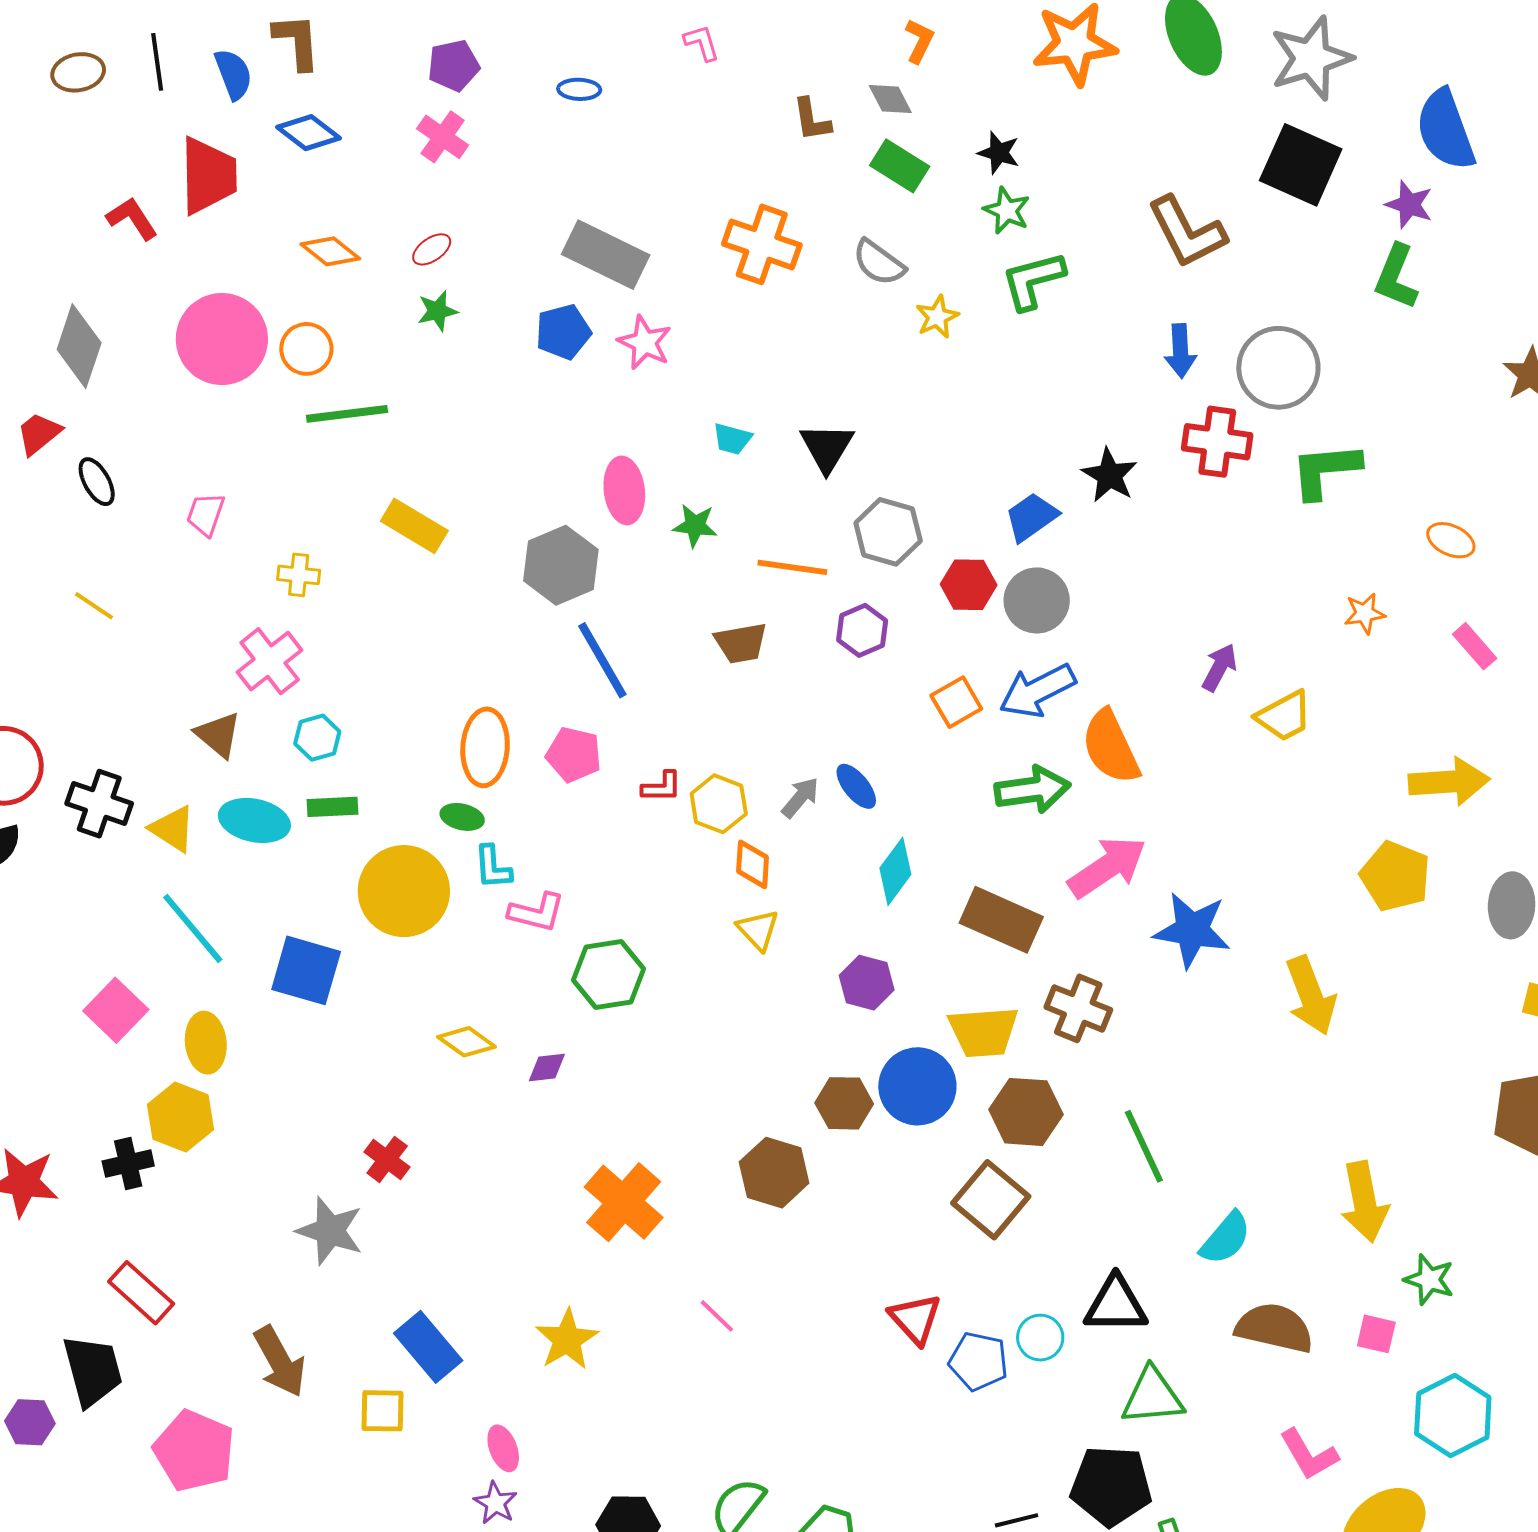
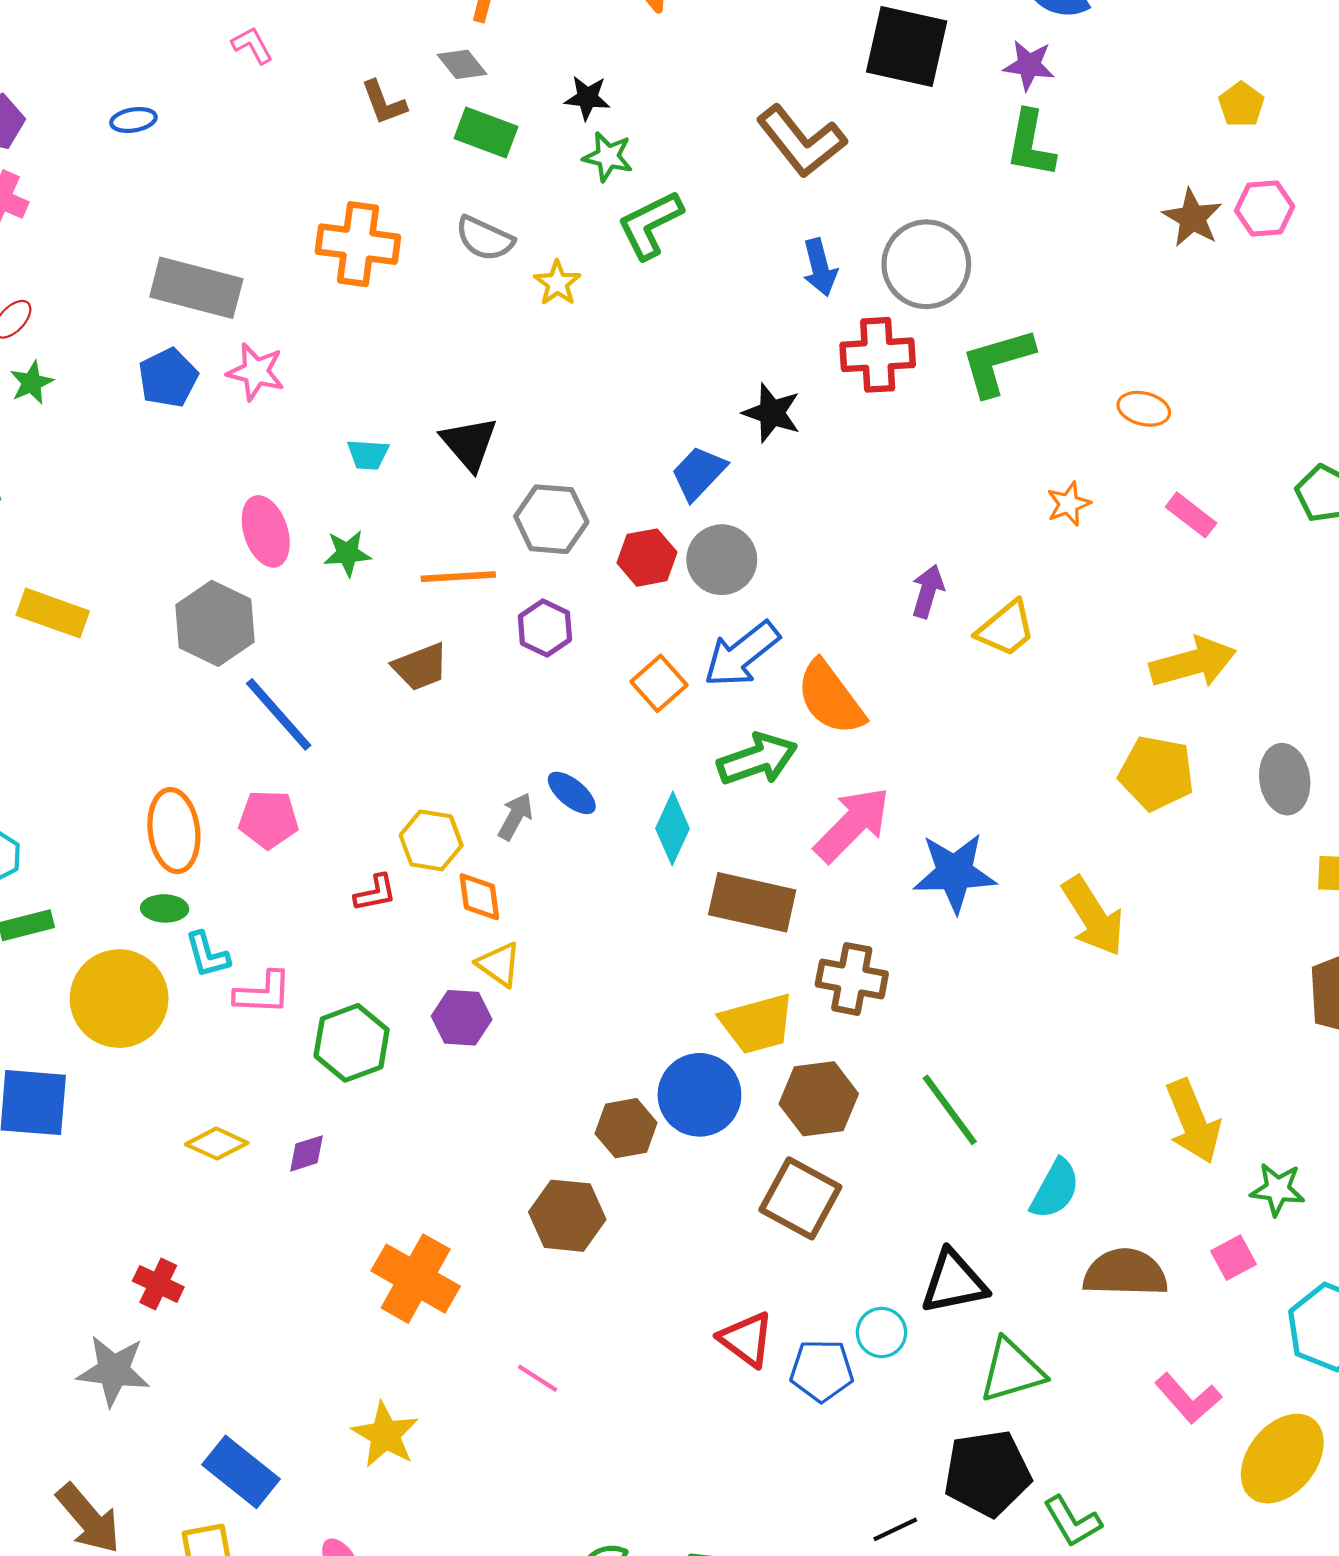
red L-shape: (662, 787) -> (375, 893), moved
cyan diamond: (895, 871) -> (672, 828), moved
purple hexagon: (867, 983) -> (462, 1018), moved
pink square: (1376, 1334) -> (1233, 1258), turned -30

